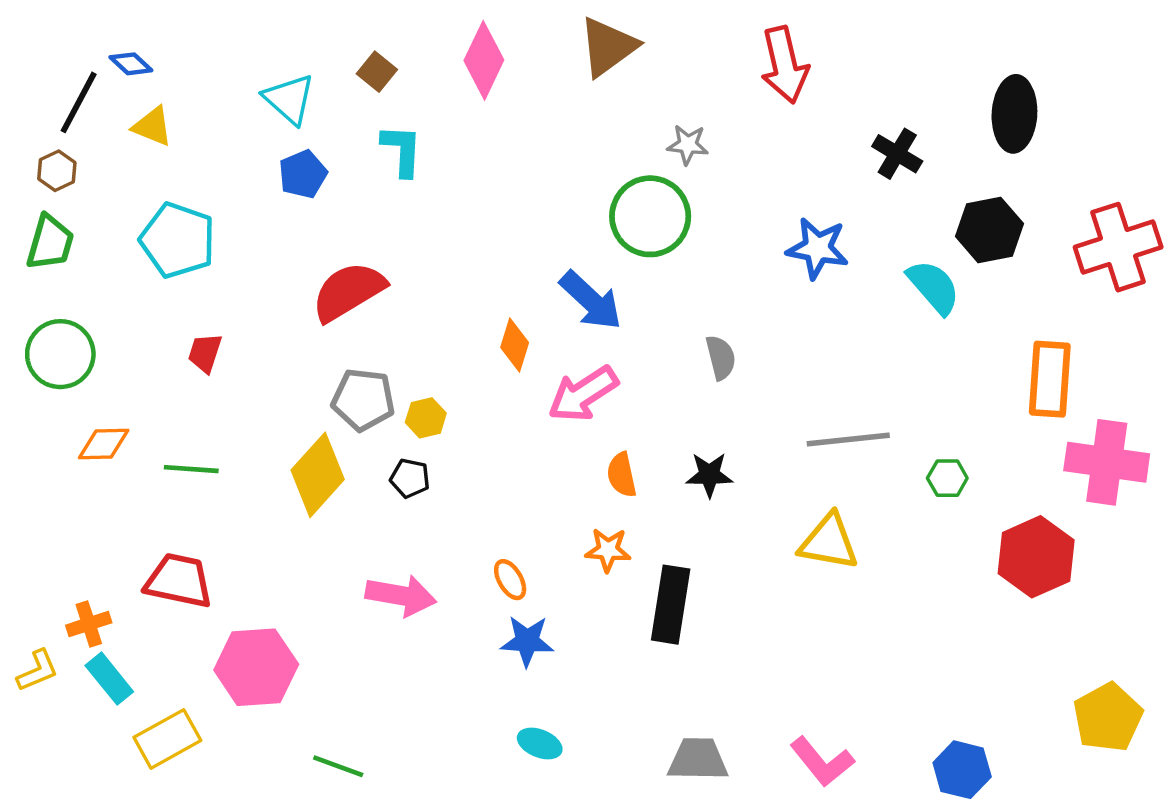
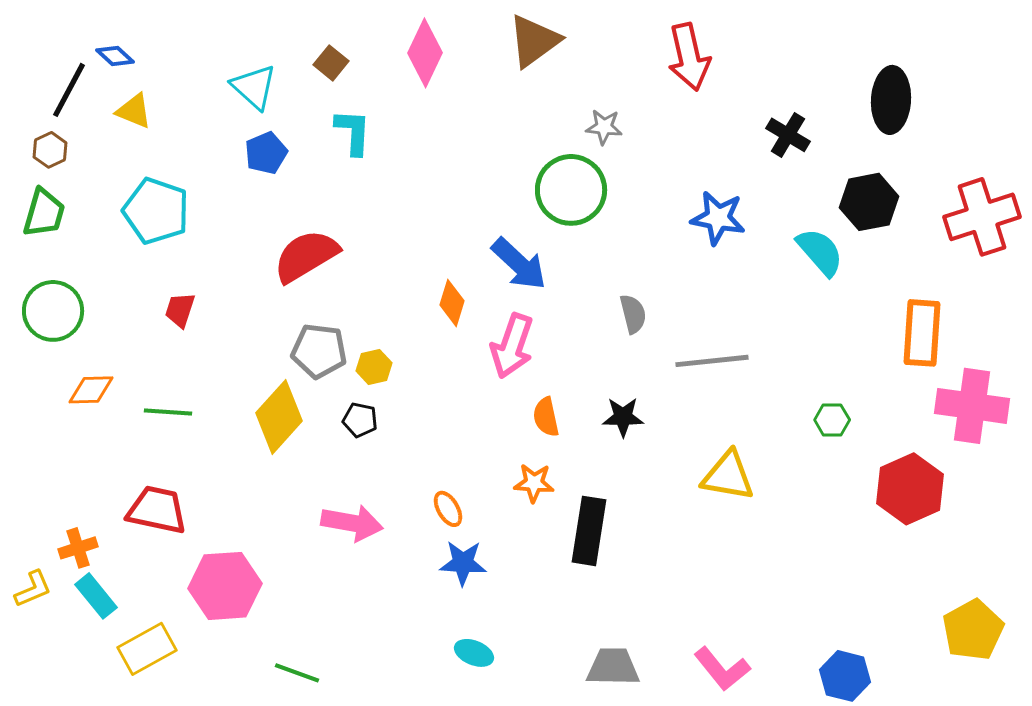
pink arrow: (583, 394) -> (512, 346), turned -38
gray line: (848, 439) -> (712, 361), moved

